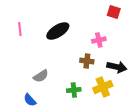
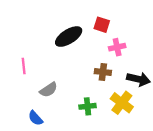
red square: (114, 12) -> (102, 25), moved
pink line: (20, 29) -> (24, 66), moved
yellow cross: (103, 87) -> (122, 103), turned -30

